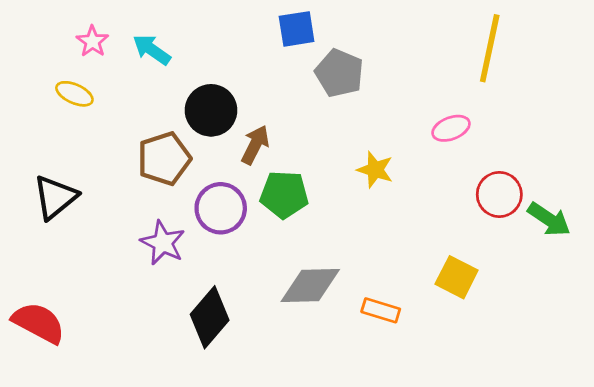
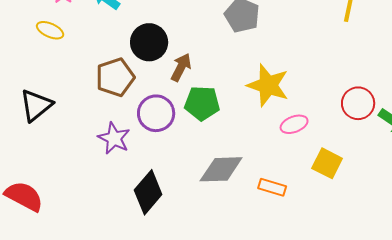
pink ellipse: (451, 128) -> (294, 124), moved
yellow star: (375, 170) -> (268, 85), size x1.6

